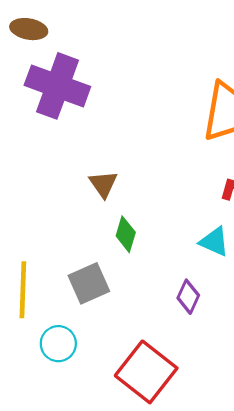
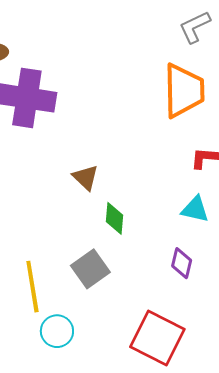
cyan circle: (58, 344) -> (57, 331), moved

